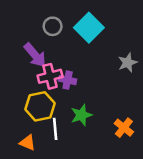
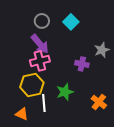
cyan square: (89, 28) -> (71, 22), size x0.7
purple arrow: (35, 55) -> (40, 44), moved
purple cross: (68, 80) -> (82, 64), moved

